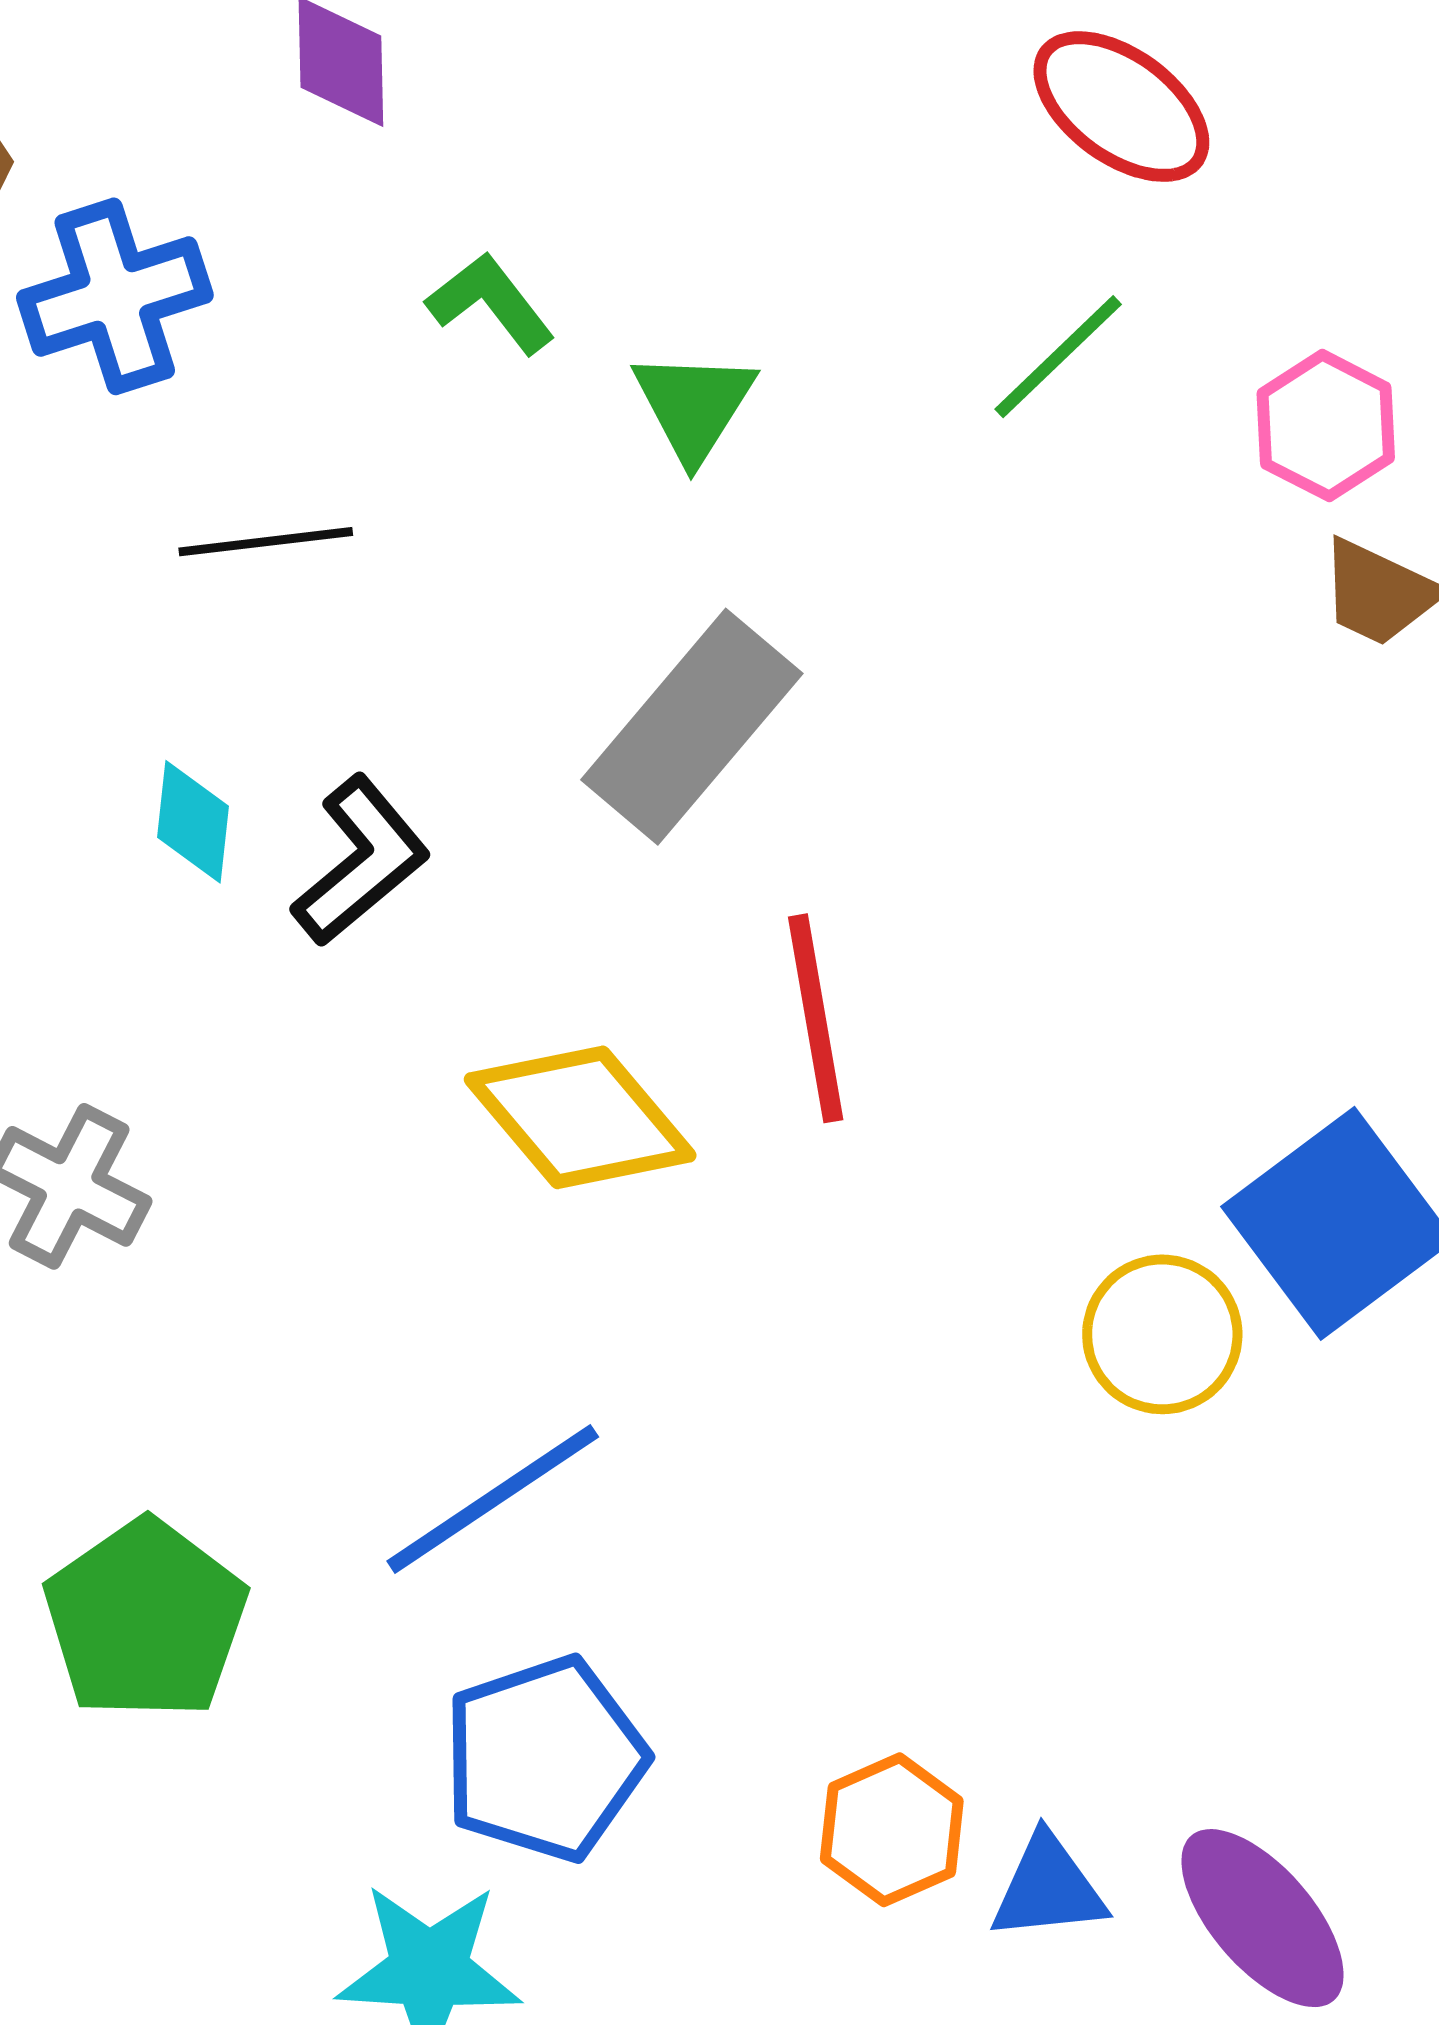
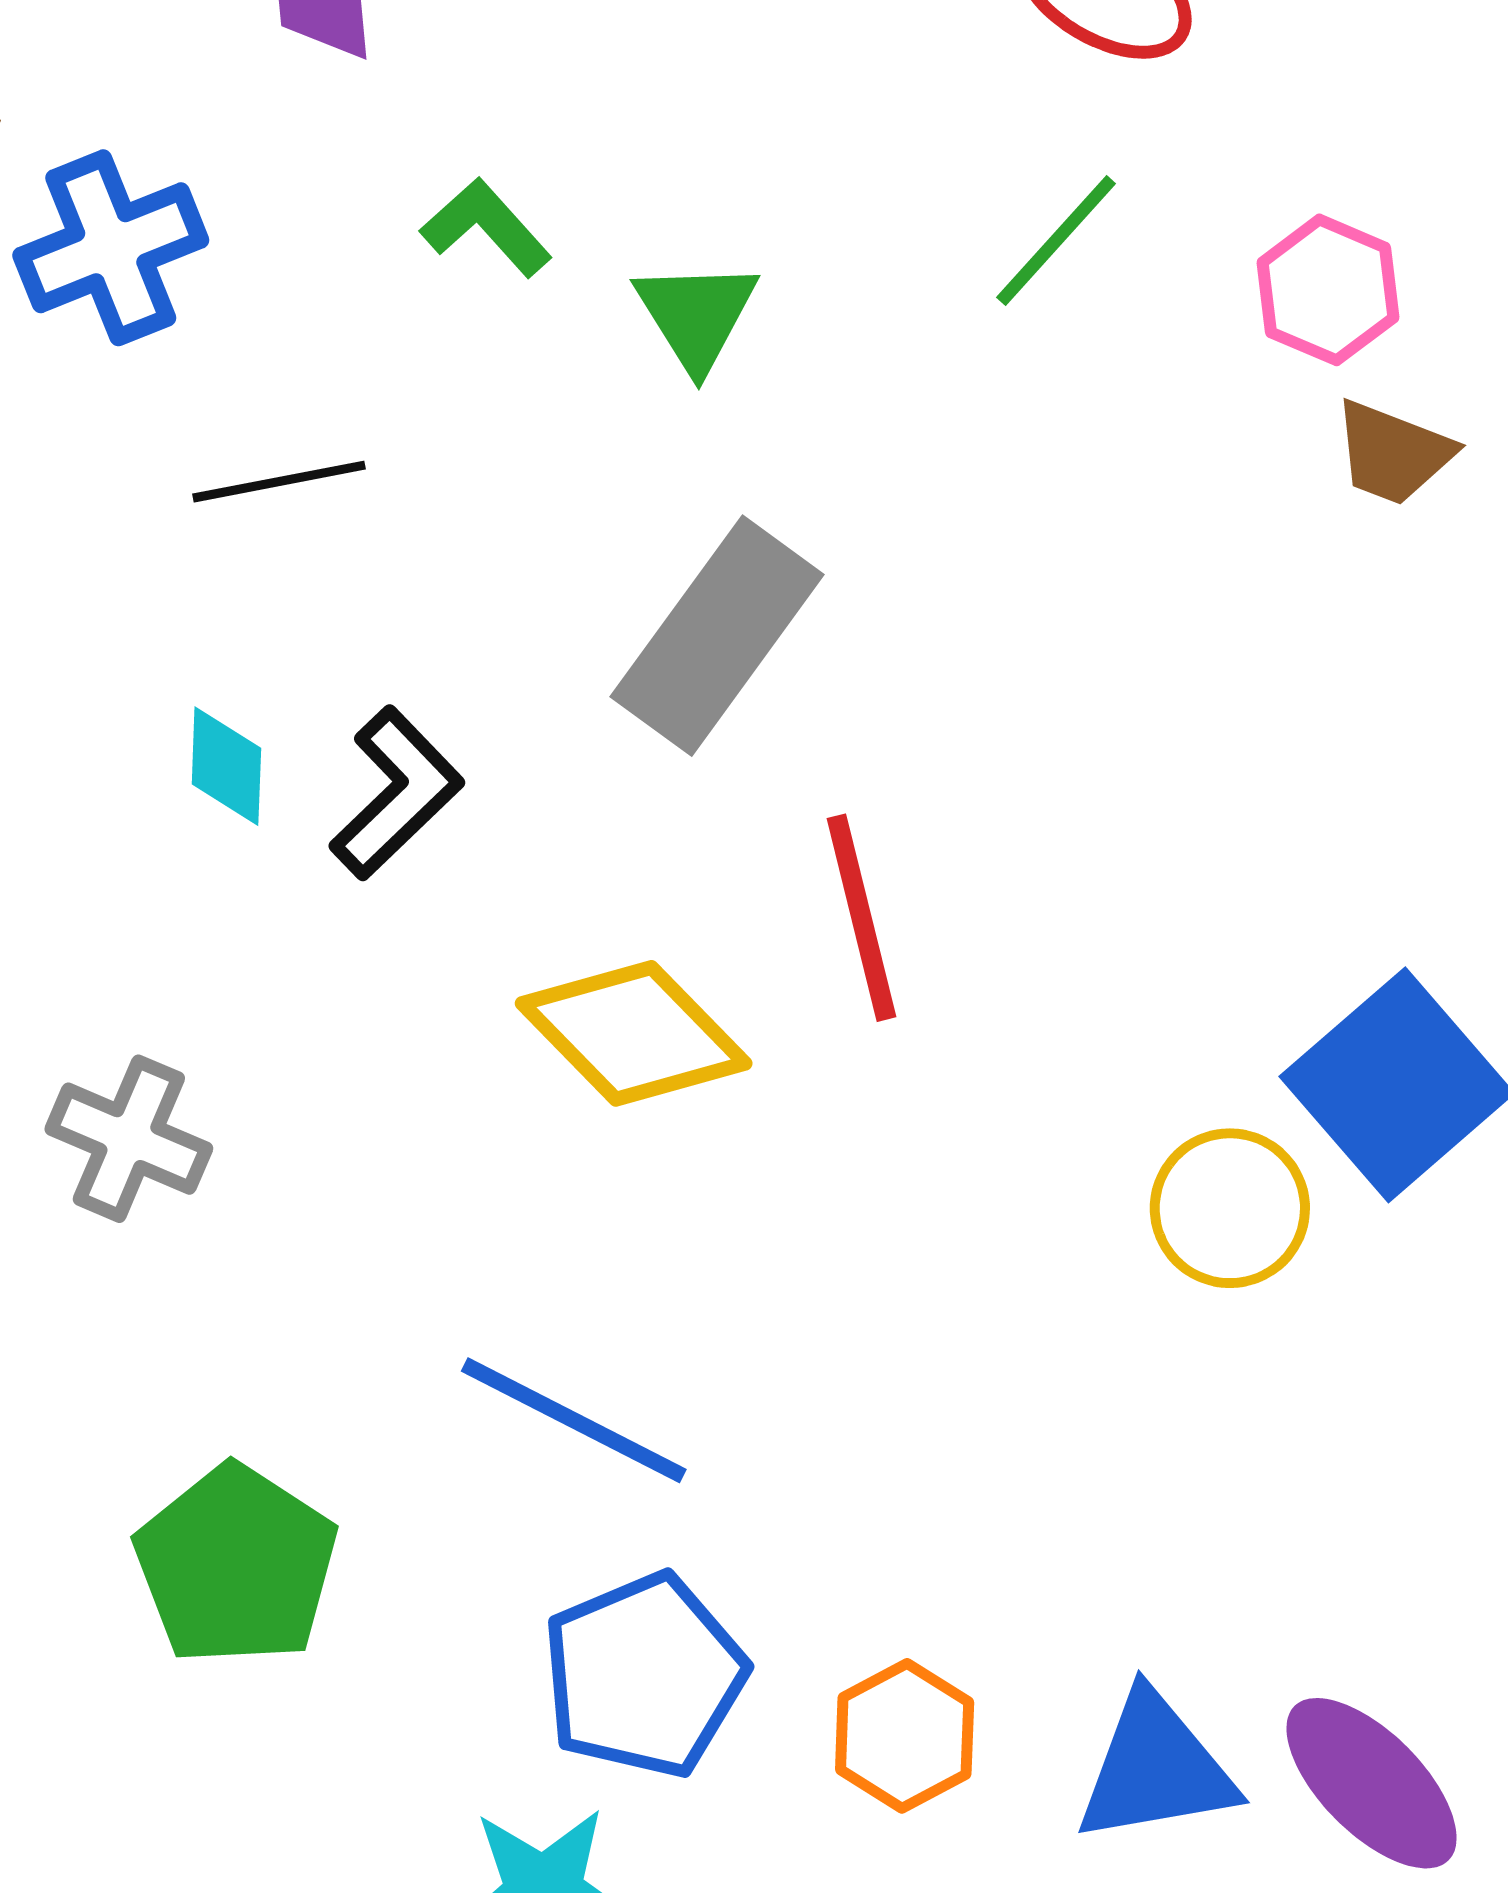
blue line: (493, 1499) -> (574, 1420), turned 65
orange hexagon: (892, 1830) -> (905, 1736), moved
blue triangle: (1048, 1888) -> (1156, 1768), size x1.4

